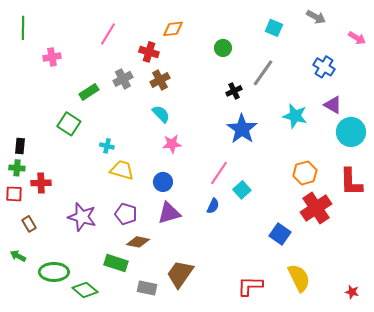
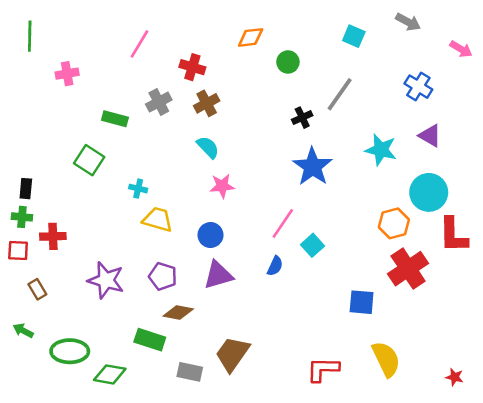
orange diamond: (173, 29) -> (251, 37), moved
green rectangle: (89, 92) -> (115, 119), turned 48
cyan circle: (351, 132) -> (429, 192), moved
blue square: (280, 234) -> (362, 302), turned -30
green diamond: (85, 290) -> (110, 374), turned -30

